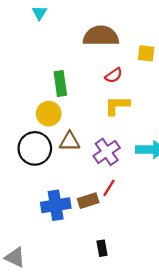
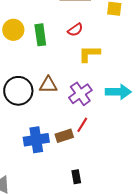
red semicircle: (114, 75) -> (75, 30), moved
yellow circle: (49, 114) -> (13, 30), moved

